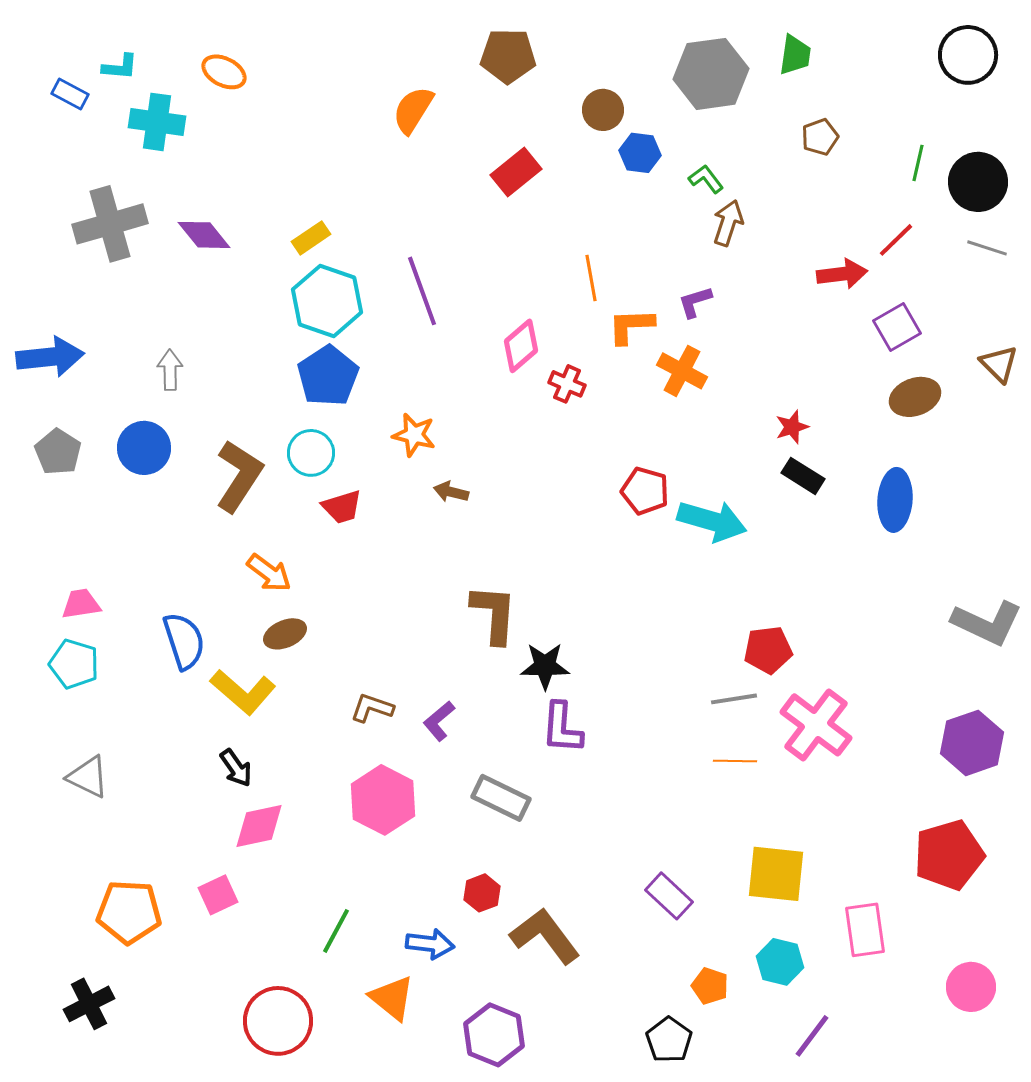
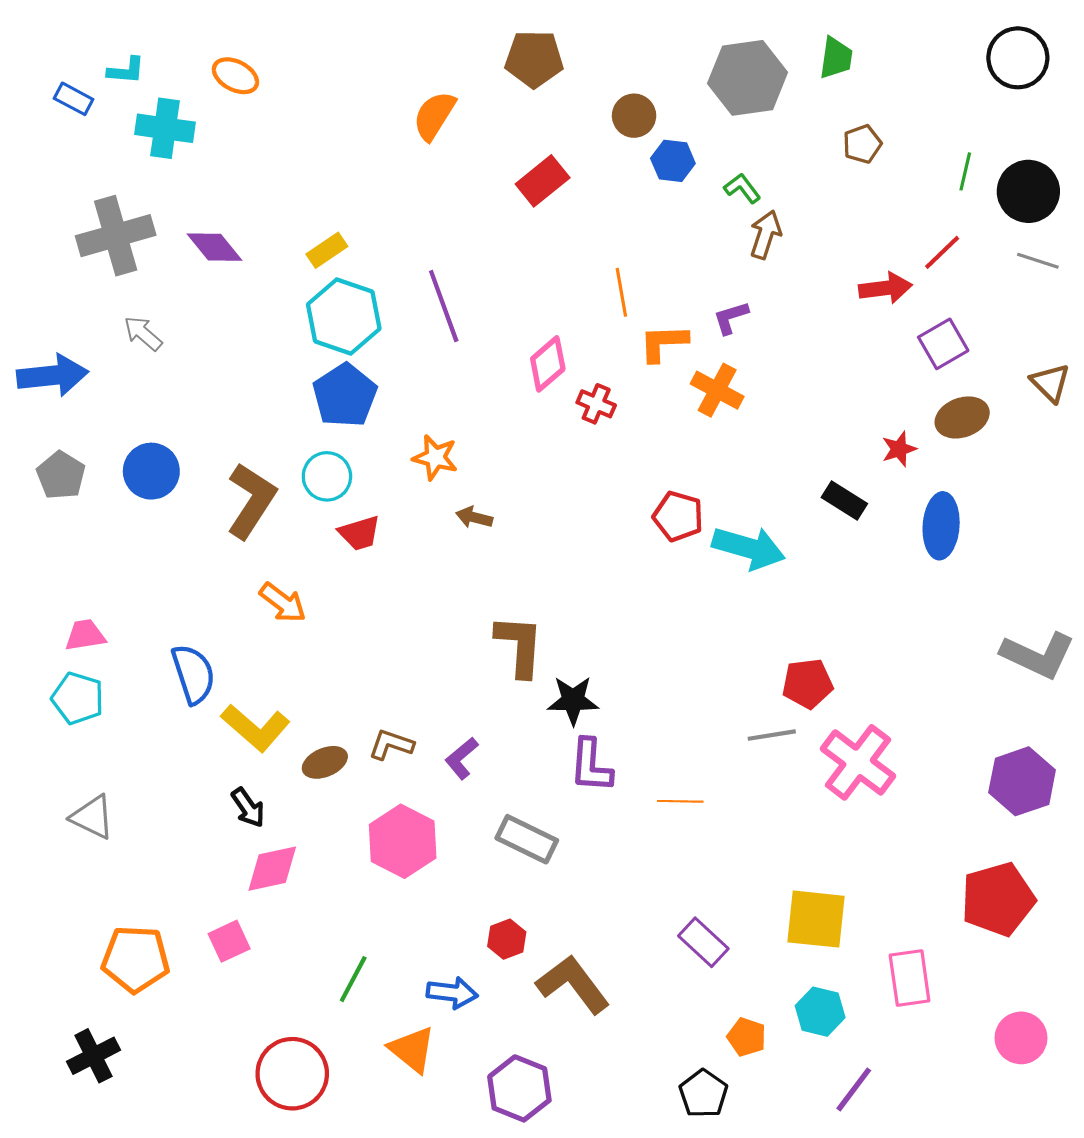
gray arrow: (170, 370) -> (143, 333), moved, turned -48
red star: (792, 427) -> (899, 449), moved
brown ellipse: (285, 634) -> (325, 762), moved
orange line: (735, 761) -> (680, 801), moved

